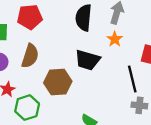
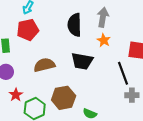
brown semicircle: (30, 56) -> (44, 65), moved, turned -115
brown hexagon: (58, 82) -> (64, 98), moved

